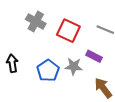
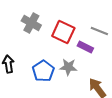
purple rectangle: (94, 56) -> (85, 47), moved

